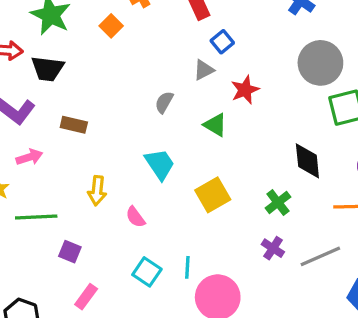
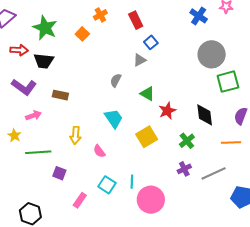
red star: (245, 90) -> (167, 111), moved
purple cross: (273, 248) -> (184, 169), turned 32
pink rectangle: (86, 297) -> (80, 200), moved

